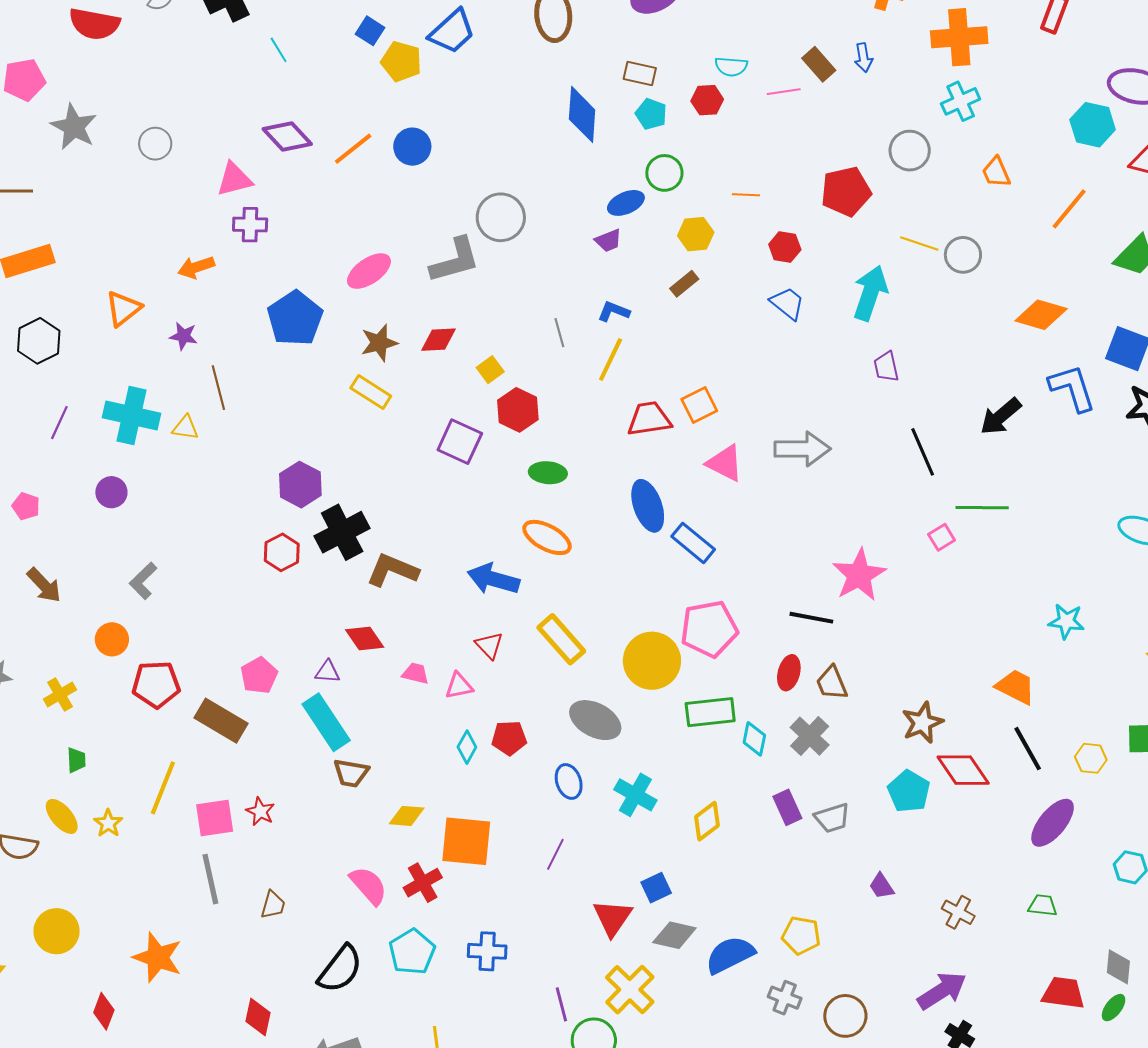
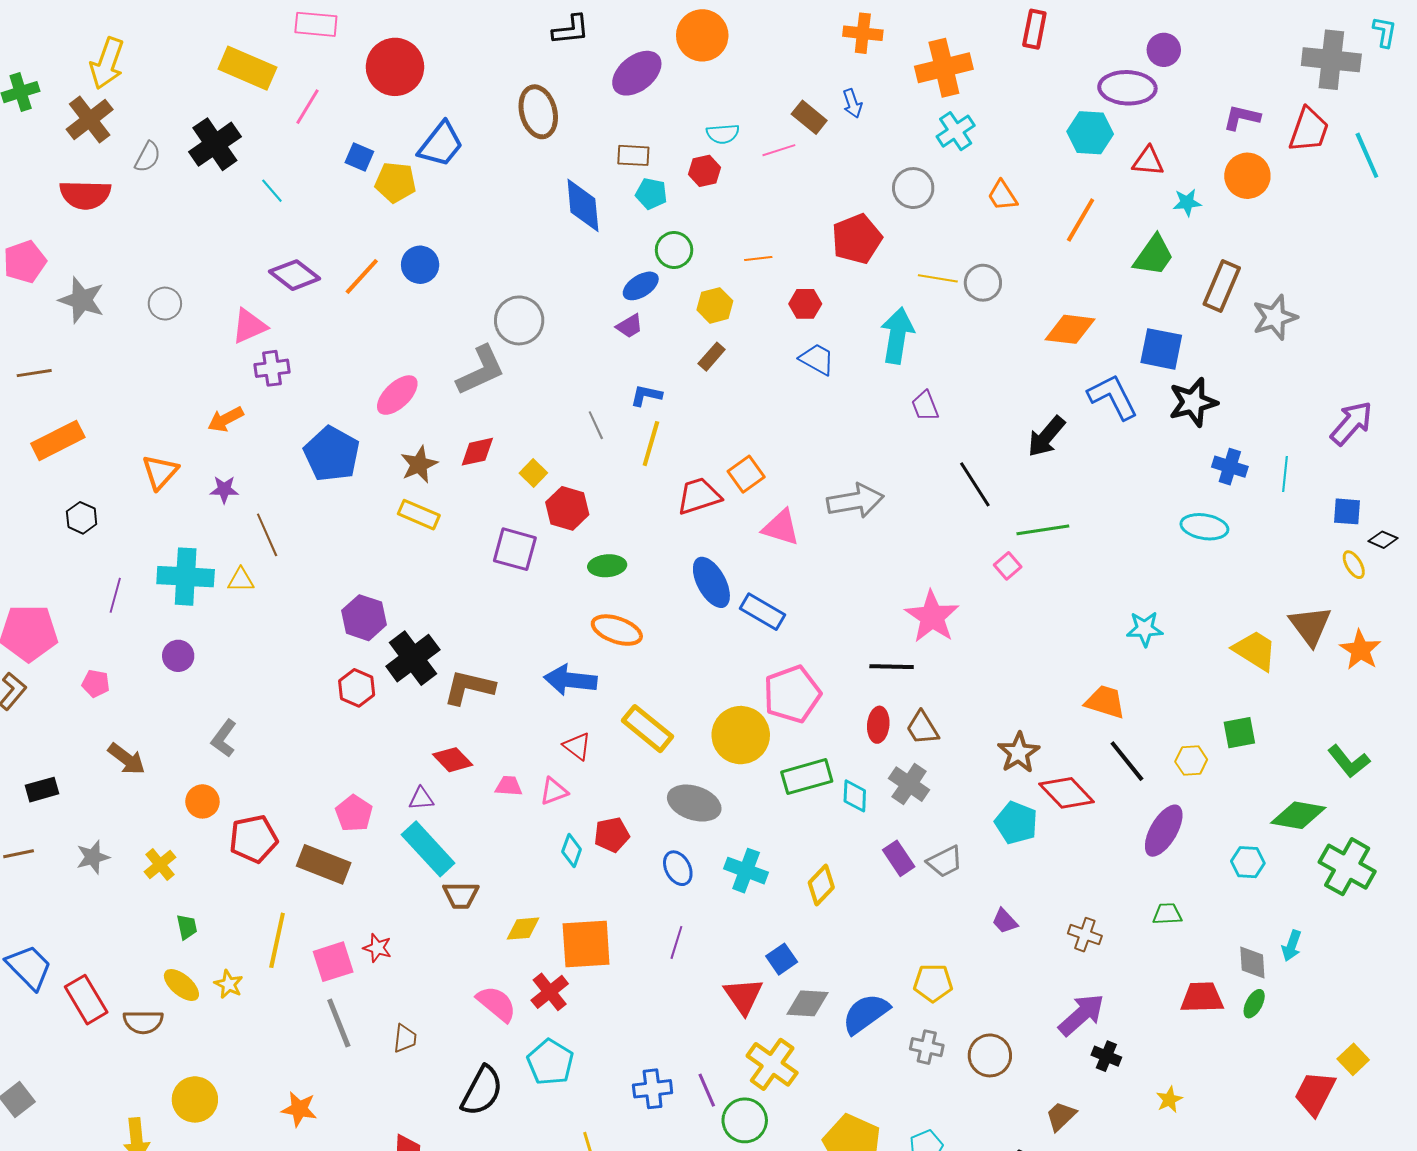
black hexagon: (39, 341) -> (82, 518), size x0.7
blue cross: (487, 951) -> (653, 1089), moved
orange star: (158, 957) -> (299, 1109), size x0.7

